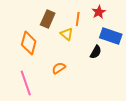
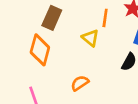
brown rectangle: (48, 19) -> (52, 18), moved

